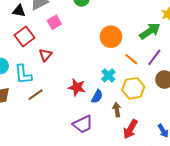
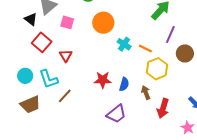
black triangle: (19, 11) -> (31, 19), turned 40
pink square: (54, 22) -> (67, 22), turned -32
orange circle: (111, 37) -> (103, 23), moved
orange line: (131, 59) -> (145, 49), moved
cyan cross: (108, 75) -> (124, 44), moved

